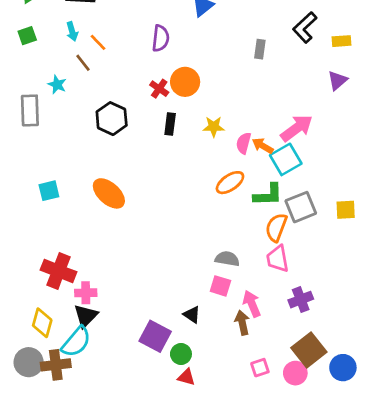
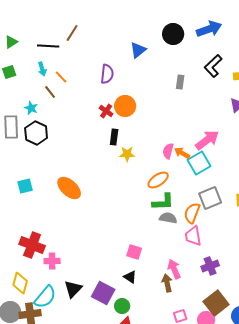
black hexagon: (112, 119) -> (36, 133), moved
yellow star: (214, 127) -> (127, 154), moved
green L-shape: (268, 195) -> (163, 202), moved
gray semicircle: (227, 259) -> (168, 218), moved
pink square: (220, 286) -> (134, 252), moved
black triangle: (86, 316) -> (73, 289), moved

